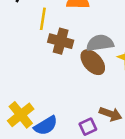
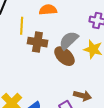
gray semicircle: (100, 43) -> (69, 40), turned -30

